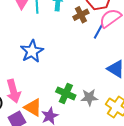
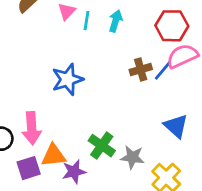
brown cross: (81, 15) -> (141, 69), moved
orange triangle: (33, 107) -> (54, 156), turned -48

